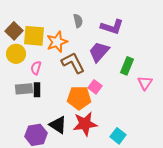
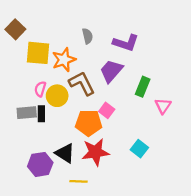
brown square: (14, 31) -> (15, 29), moved
yellow circle: (16, 54) -> (57, 96), moved
cyan square: (118, 136) -> (139, 149), moved

